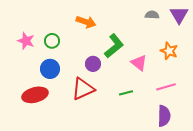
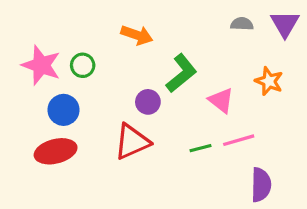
pink star: (26, 41) -> (41, 65), size x1.4
blue circle: (50, 69) -> (64, 110), moved
pink line: (166, 87) -> (239, 140), moved

